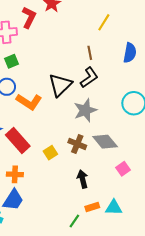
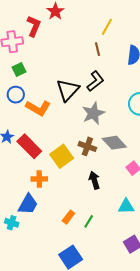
brown line: (90, 53) -> (97, 49), moved
yellow square: (50, 153) -> (62, 156), size x1.6
orange cross: (15, 174) -> (39, 179), moved
orange rectangle: (92, 207) -> (68, 217), moved, turned -32

